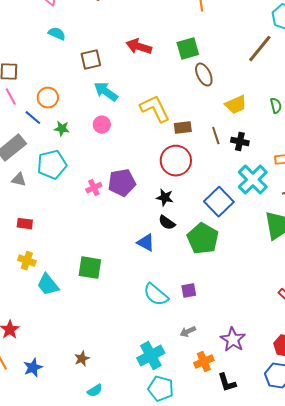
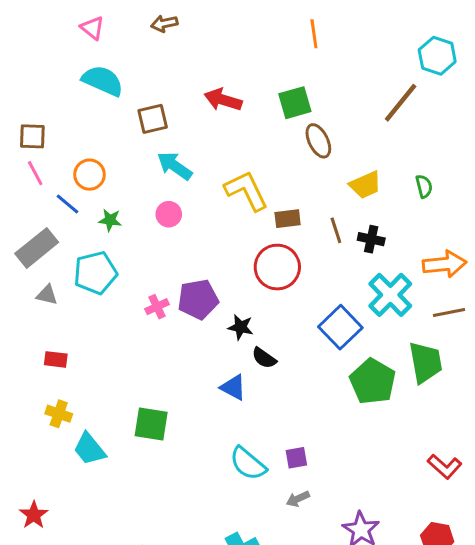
cyan semicircle: (57, 34) -> (103, 81), size x1.6
black star: (165, 198) -> (241, 327), moved
green pentagon: (203, 239) -> (373, 381), moved
gray arrow: (188, 332) -> (298, 499), moved

